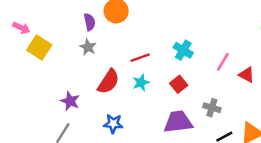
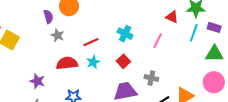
gray star: (88, 47) -> (57, 35), moved
red triangle: (246, 75) -> (172, 17), moved
red semicircle: (108, 82) -> (67, 63), turned -125

